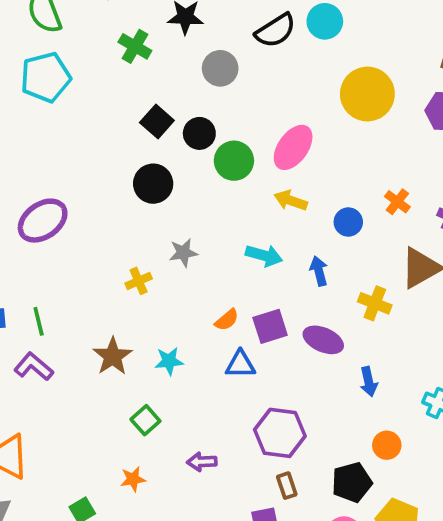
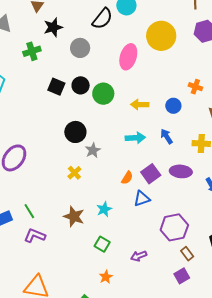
green cross: (135, 46) -> (32, 51), turned -30
pink ellipse: (293, 147) -> (128, 57), moved
black circle: (153, 184) -> (75, 132), moved

